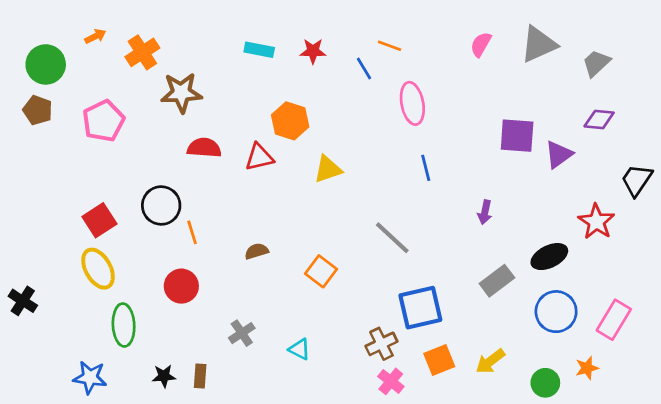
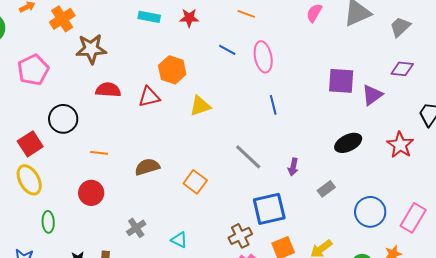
blue line: (364, 68) -> (227, 50), moved, turned -30
black circle: (161, 205) -> (63, 119), moved
purple arrow: (485, 212) -> (293, 167), moved
orange line: (192, 232) -> (99, 153), turned -66
brown semicircle: (257, 251) -> (147, 167), size x1.4
black ellipse: (549, 257) -> (348, 143), moved
gray rectangle: (497, 281) -> (326, 189), size x0.7
green ellipse: (124, 325) -> (48, 222), size x0.7

